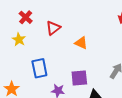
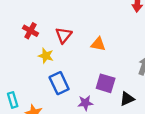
yellow star: (19, 40) -> (46, 56), moved
purple square: (79, 78) -> (106, 83), turned 36

